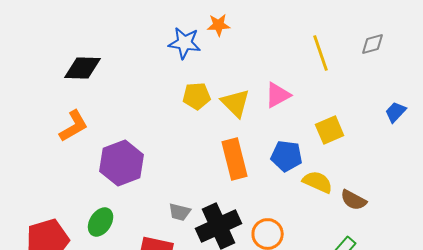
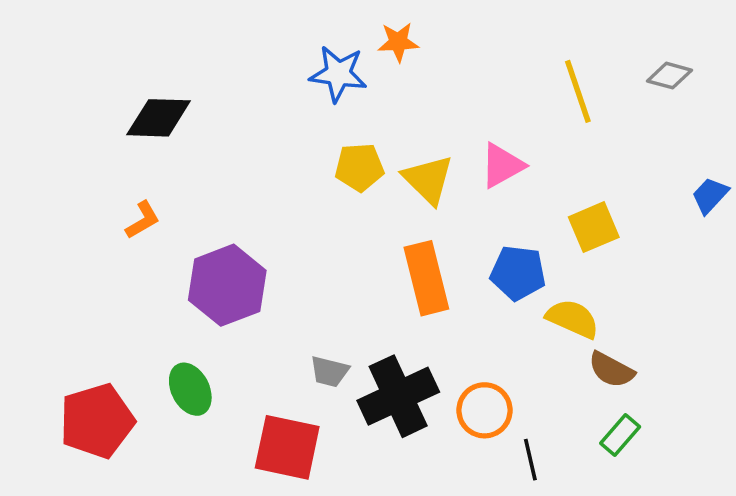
gray diamond: (373, 44) -> (669, 76), turned 30
orange L-shape: (74, 126) -> (143, 220), size x0.7
brown semicircle: (354, 200) -> (611, 370), moved
green ellipse: (101, 222) -> (190, 389), turned -60

